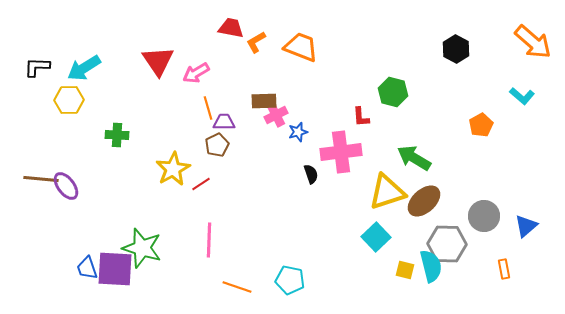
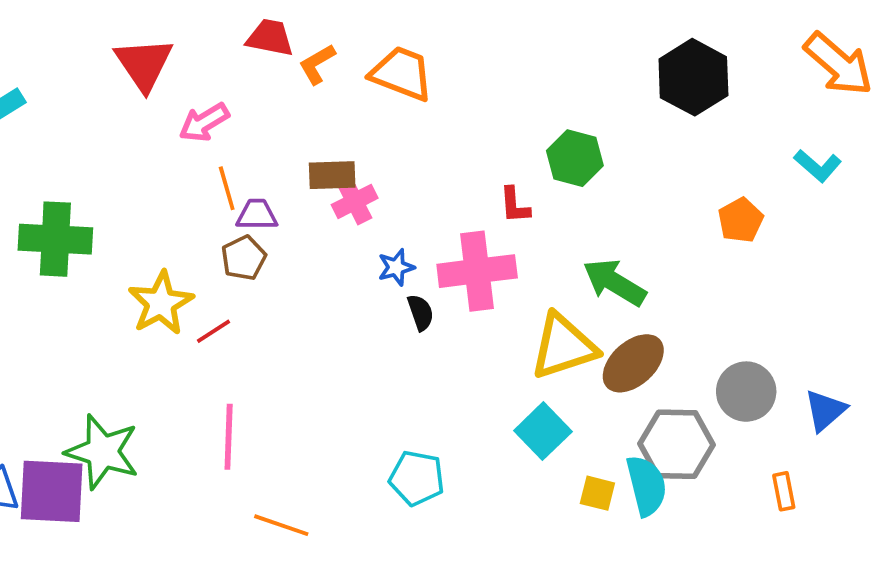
black hexagon: (456, 49) -> (693, 77), size x1.4
red triangle: (158, 61) -> (144, 64), moved
blue star: (298, 132) -> (396, 267), moved
green cross: (117, 135) -> (55, 239), size x1.6
cyan pentagon: (290, 280) -> (417, 478), moved

